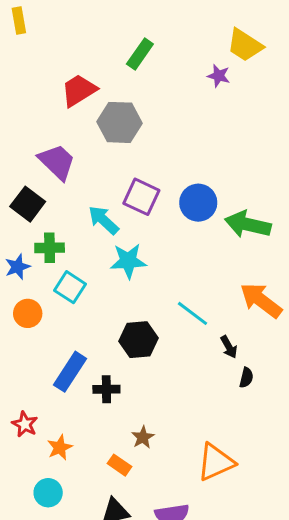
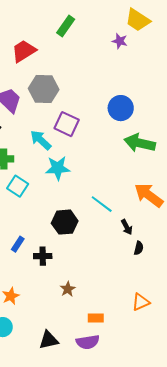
gray hexagon: (120, 122) -> (44, 89), moved
blue circle: (198, 203) -> (121, 108), moved
blue rectangle: (70, 372) -> (18, 244), size x0.6
orange triangle: (216, 462) -> (141, 302), moved, size x0.7
orange rectangle: (120, 465) -> (96, 318), moved, turned -35

